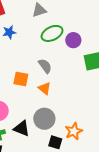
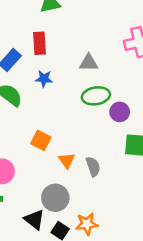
gray semicircle: (45, 66) -> (93, 167), moved
black triangle: (22, 128) -> (34, 220), moved

